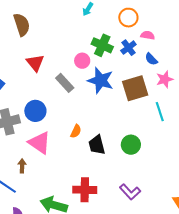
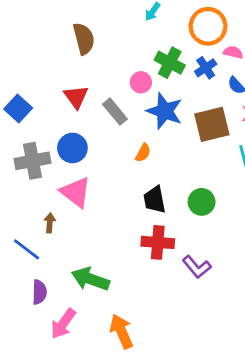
orange circle: (128, 18) -> (208, 26), size x1.4
brown semicircle: (22, 25) -> (84, 39), moved
red triangle: (35, 63) -> (76, 97), moved
orange semicircle: (76, 131) -> (143, 153), moved
red cross: (85, 190) -> (158, 242), moved

